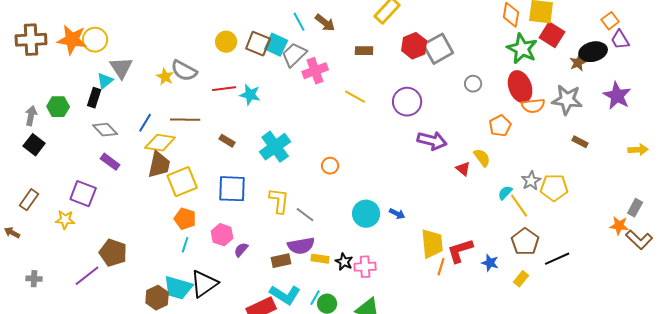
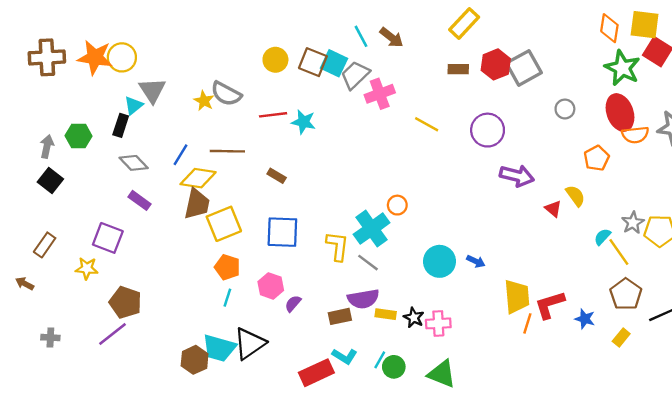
brown rectangle: (364, 51) -> (458, 69), moved
cyan cross: (275, 147) -> (372, 229), moved
brown pentagon: (113, 253) -> (125, 302), moved
cyan L-shape: (285, 295) -> (345, 356), size x0.7

